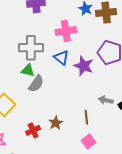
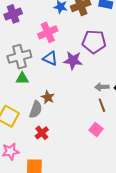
gray semicircle: (36, 84) -> (36, 110), moved
brown line: (86, 117) -> (102, 105), moved
brown star: (56, 123) -> (48, 97), moved

